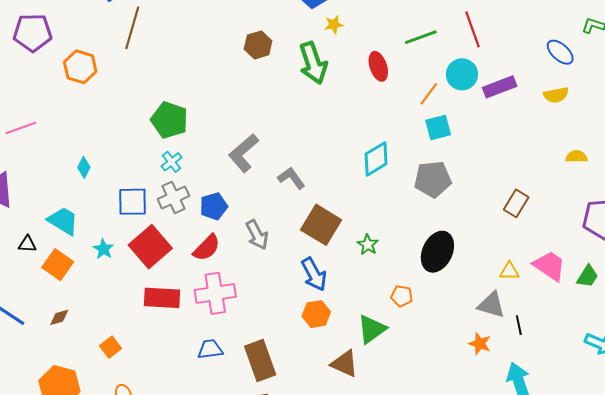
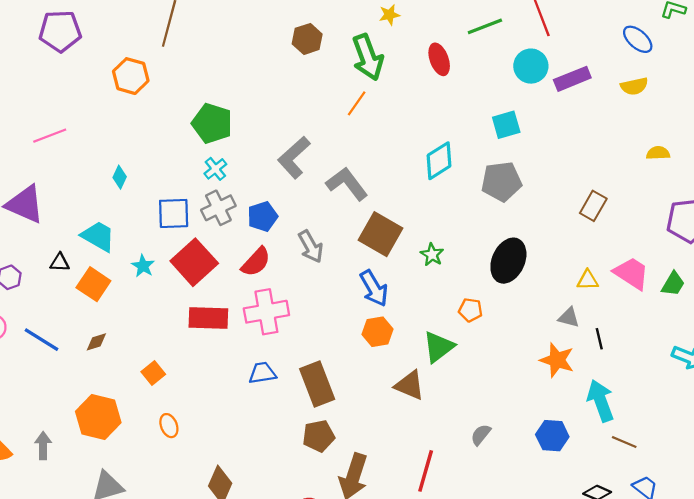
orange hexagon: (80, 67) -> (131, 76), moved
orange line: (429, 94) -> (357, 103), moved
gray L-shape: (291, 178) -> (347, 184), size x1.4
gray triangle: (491, 305) -> (569, 317), size x0.7
orange star: (480, 344) -> (557, 360), size x1.4

